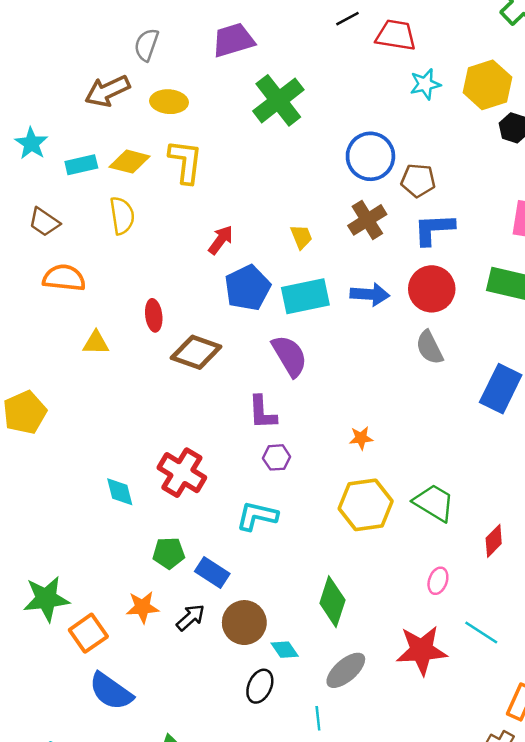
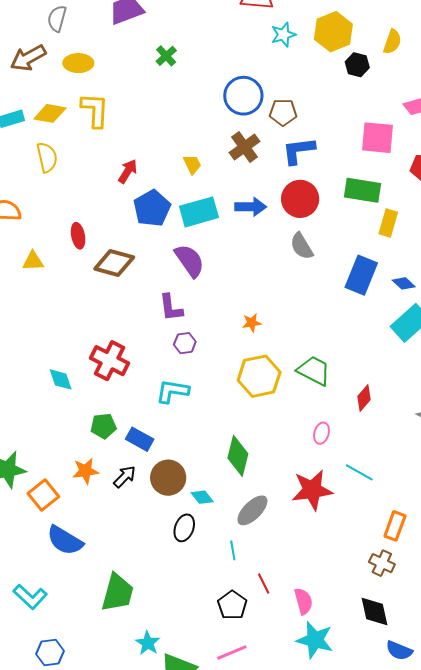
green cross: (278, 100) -> (166, 56), size x0.5

